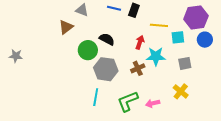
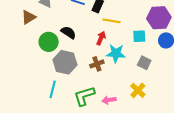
yellow line: (159, 25) -> (111, 21), moved
gray square: (185, 63) -> (144, 63), turned 32

